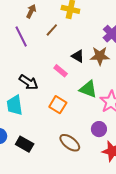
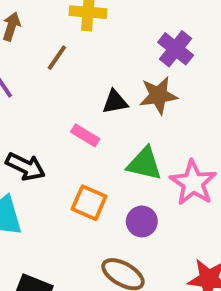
black triangle: (78, 56) -> (115, 102), turned -32
purple circle: (99, 129) -> (142, 221), moved

